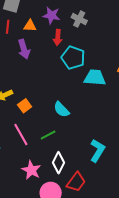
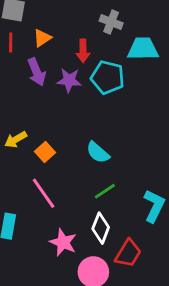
purple star: (51, 15) -> (69, 80), moved
orange triangle: (30, 26) -> (42, 38), turned -32
cyan trapezoid: (95, 78) -> (143, 49), moved
green line: (48, 135) -> (105, 191), moved

